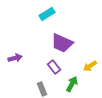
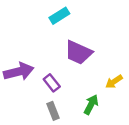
purple arrow: (15, 58) -> (19, 72), size x1.6
purple rectangle: (54, 67) -> (52, 83), moved

